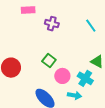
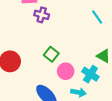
purple cross: (52, 24) -> (42, 15), moved

